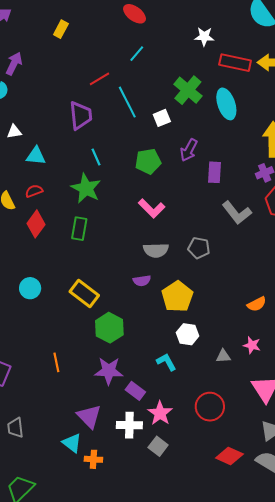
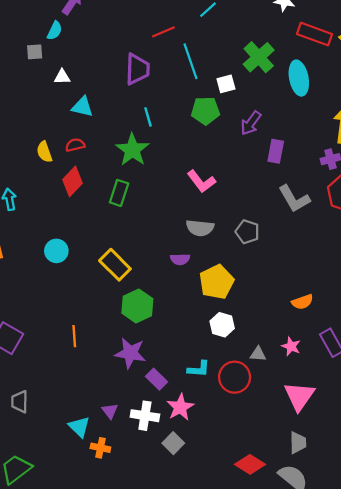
green pentagon: (148, 161) -> (205, 111), moved
cyan L-shape: (166, 362) -> (199, 369), moved, turned 115
red circle: (210, 407) -> (235, 377), moved
purple triangle: (89, 416) -> (110, 411), moved, size x0.6

